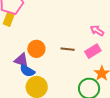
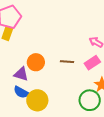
blue semicircle: (27, 71) -> (21, 92), moved

